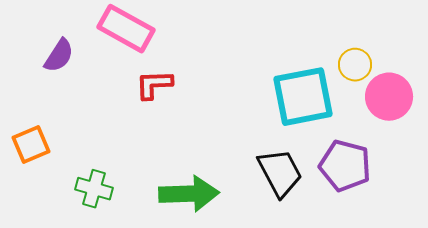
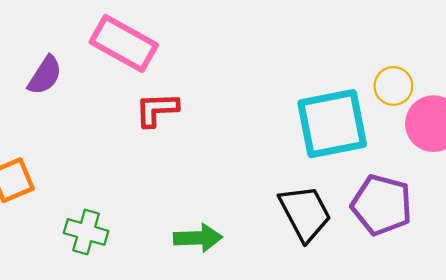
green arrow: (189, 194) -> (198, 238), size x0.7

